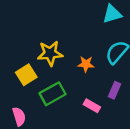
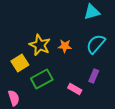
yellow star: (50, 53) -> (40, 45), turned 30
orange star: (86, 64) -> (65, 46), moved

